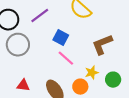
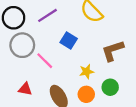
pink line: (66, 58) -> (45, 61), moved
yellow star: (92, 73) -> (87, 72), moved
green circle: (113, 80) -> (110, 87), moved

